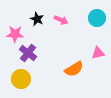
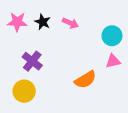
cyan circle: (97, 18) -> (112, 36), moved
pink star: (15, 34) -> (17, 22), moved

